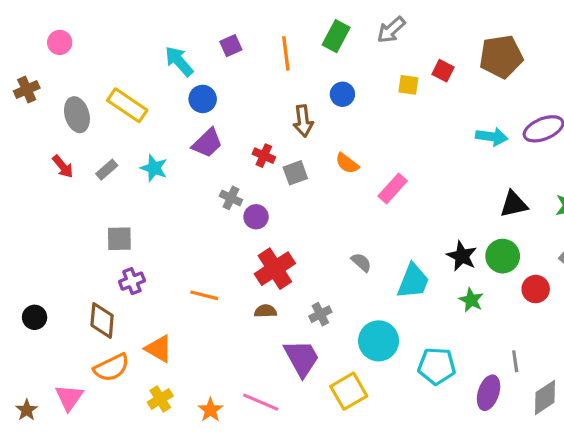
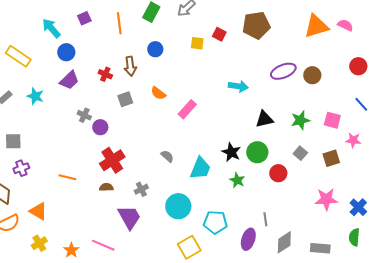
cyan arrow: (492, 137) -> (238, 86), moved
red cross: (264, 156) -> (105, 74), moved
yellow square: (349, 391) -> (189, 247), moved

